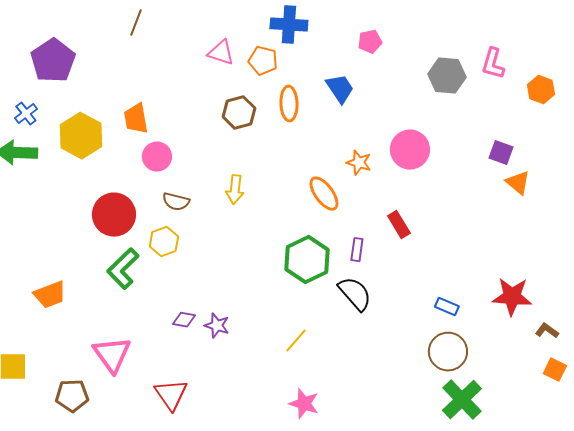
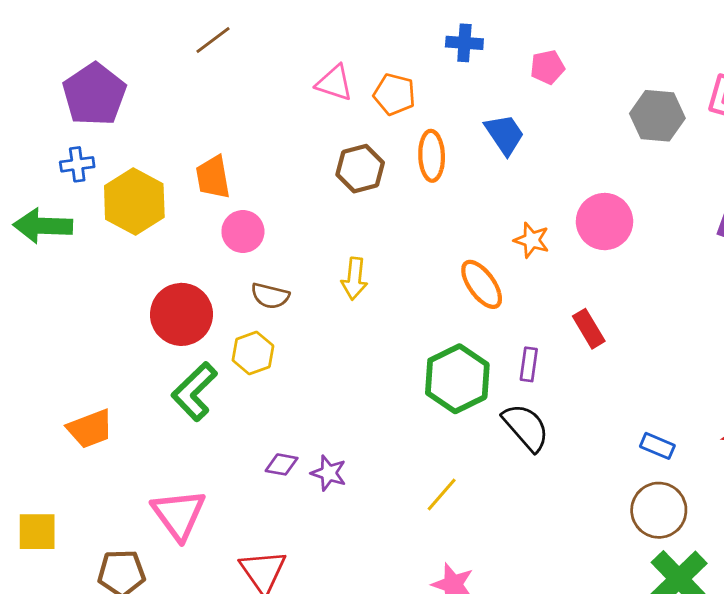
brown line: (136, 23) -> (213, 40), turned 32
blue cross: (289, 25) -> (464, 43), moved, size x0.7
blue cross: (26, 114) -> (77, 164), moved, turned 30

